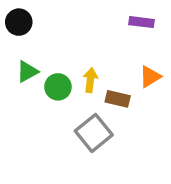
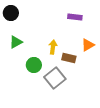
purple rectangle: (142, 22) -> (75, 17), moved
green circle: (58, 87) -> (34, 65), moved

